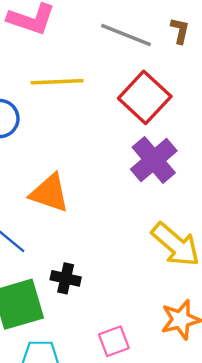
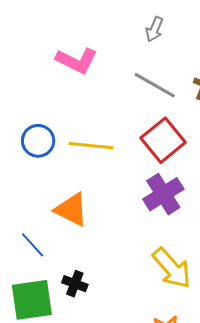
yellow line: (57, 82) -> (91, 146), moved

